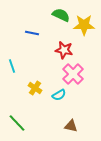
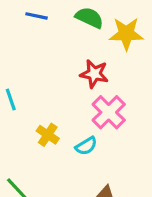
blue line: (32, 33) -> (36, 16), moved

